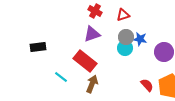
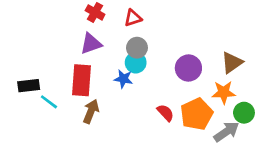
blue star: (140, 39) -> (123, 79), moved
black rectangle: (38, 47) -> (29, 86), moved
red rectangle: (85, 61) -> (81, 80), turned 55

